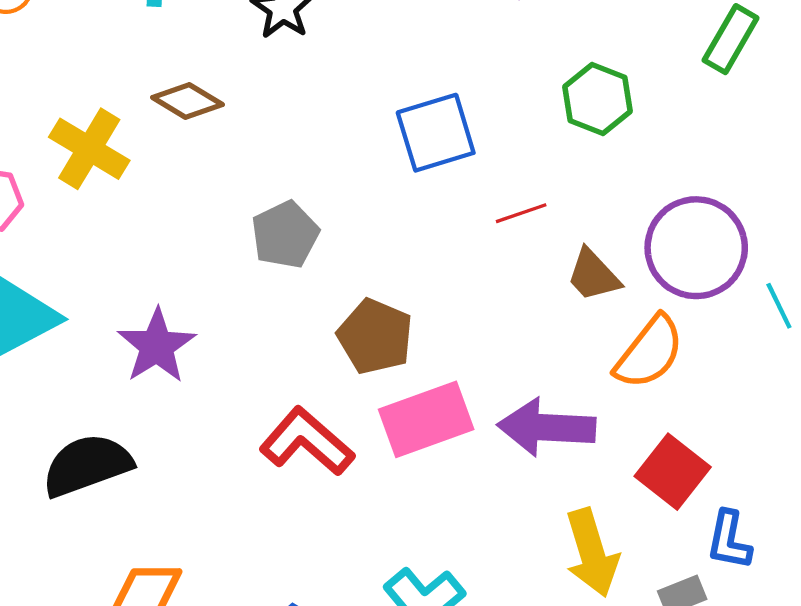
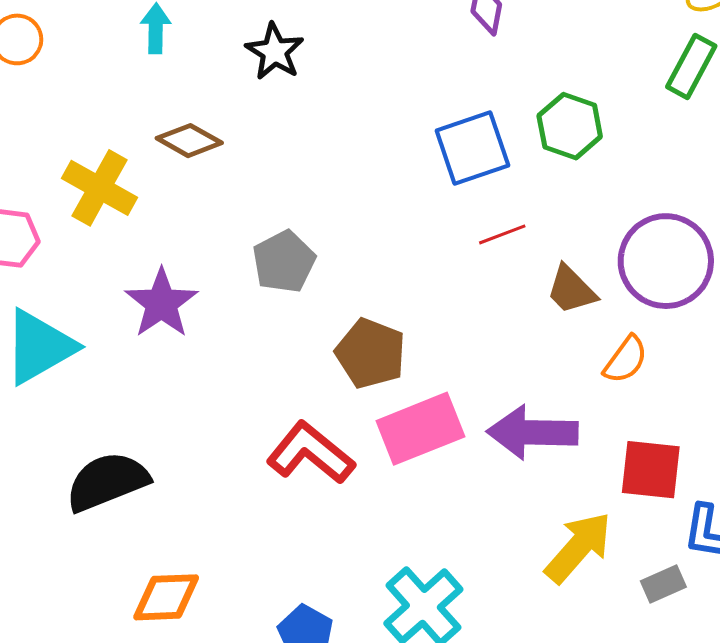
blue square: (436, 133) -> (472, 148), moved
purple star: (157, 346) -> (161, 303), moved
orange semicircle: (649, 352) -> (626, 360), size x0.7
red square: (673, 472) -> (651, 470), turned -30
yellow arrow: (592, 553) -> (578, 547), turned -120

